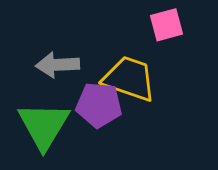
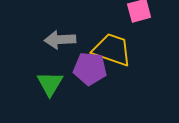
green triangle: (44, 126) -> (50, 84), size x0.7

